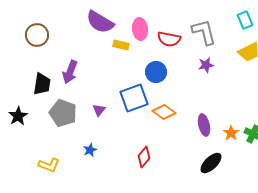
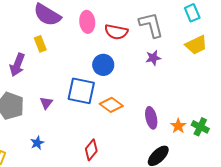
yellow rectangle: (121, 45) -> (40, 44), moved, turned 56
blue square: (134, 98) -> (81, 91), turned 32

